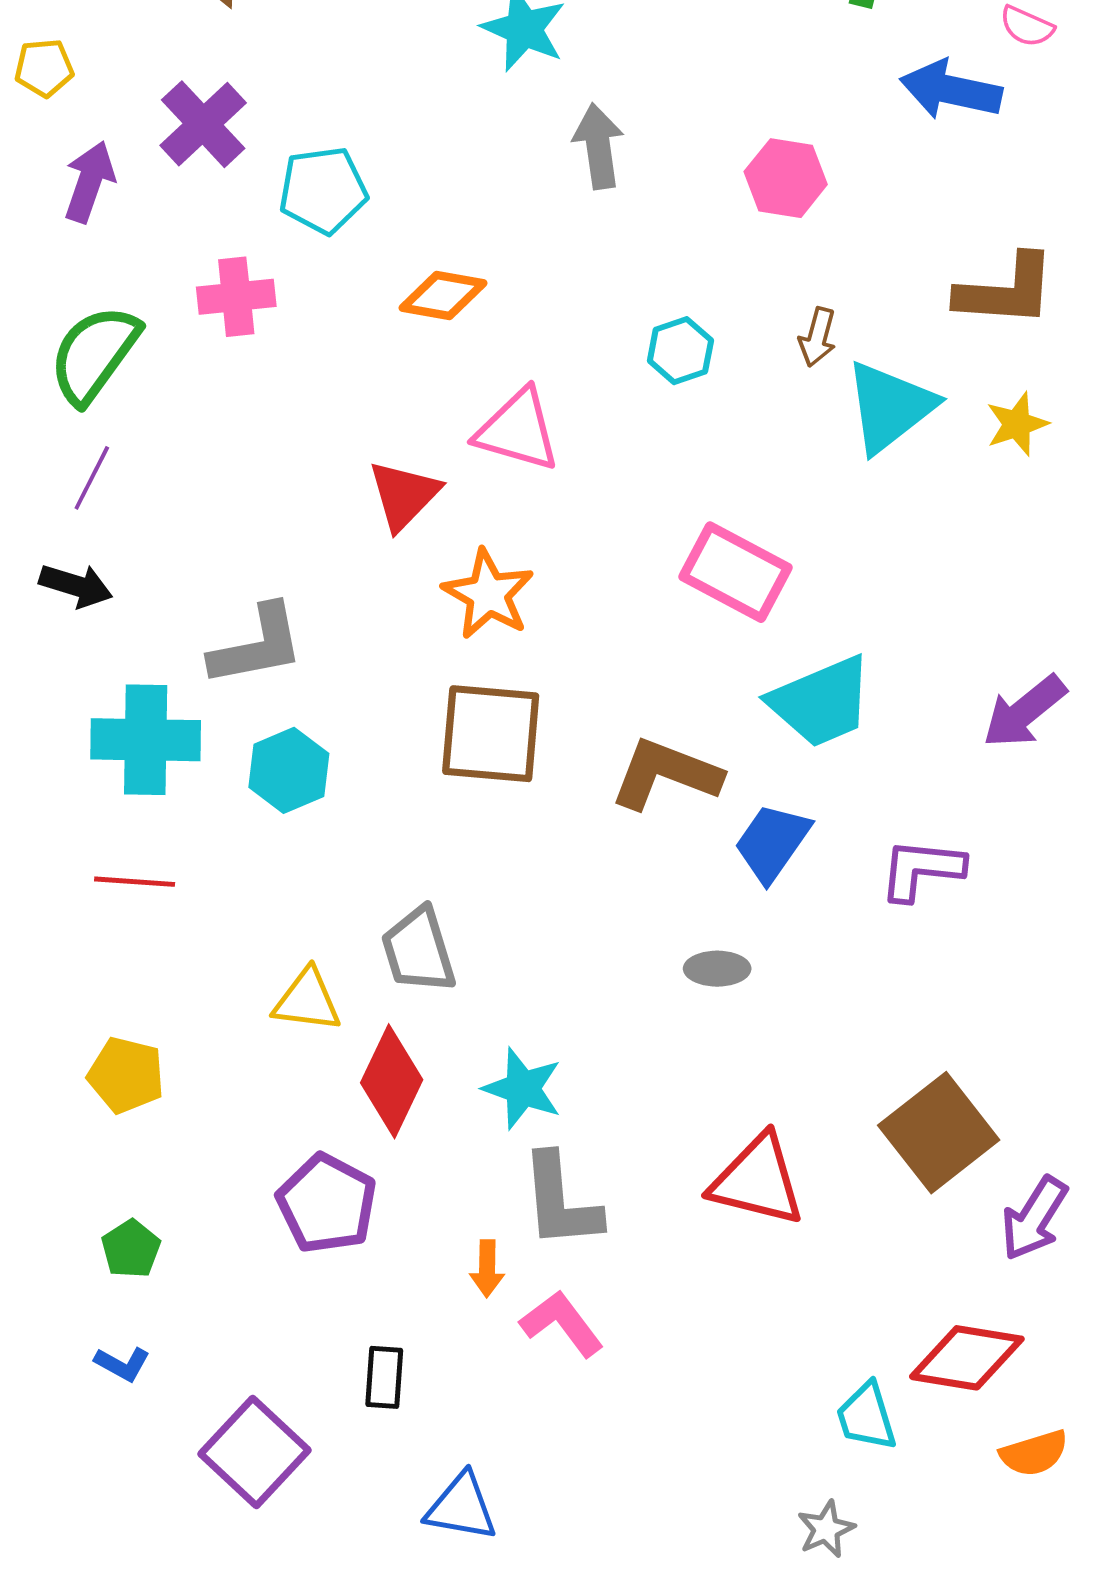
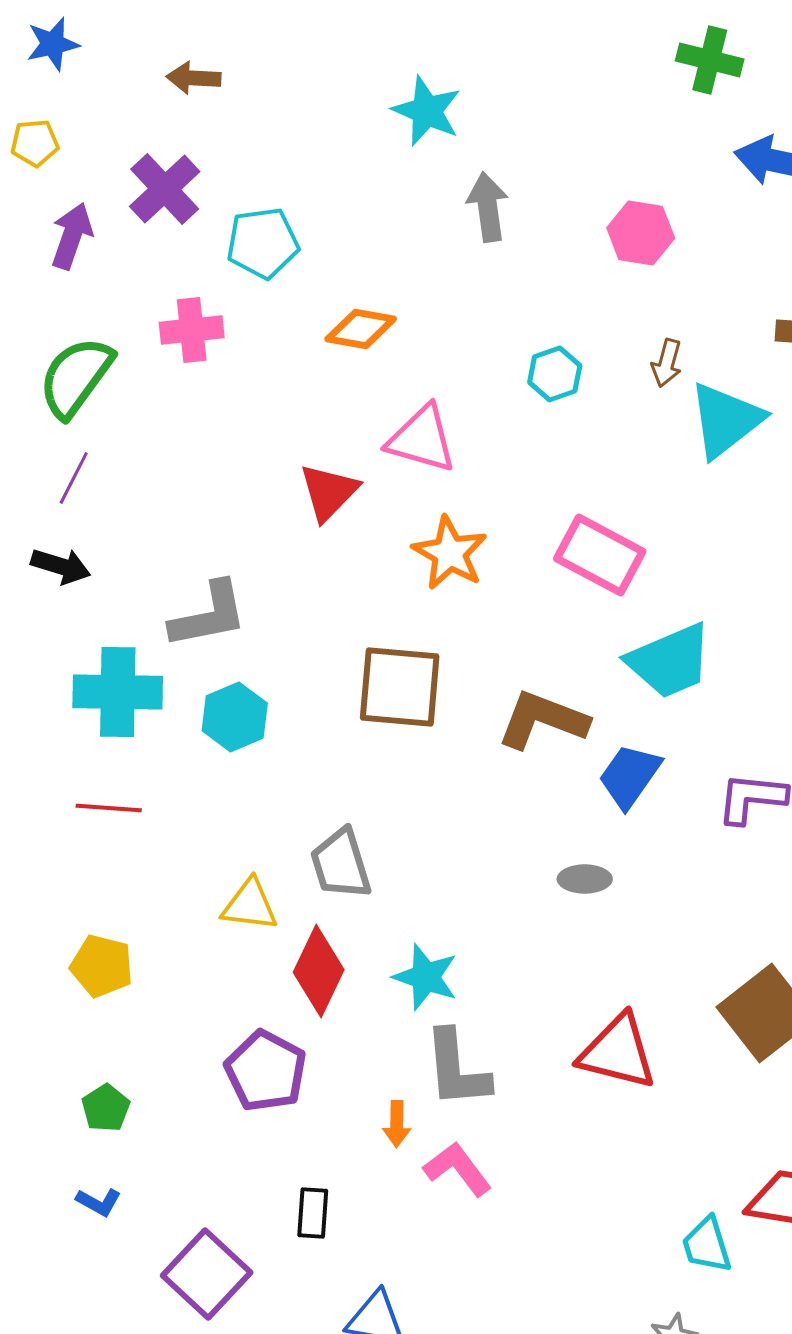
orange star: (488, 594) -> (450, 553), moved

